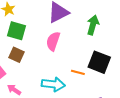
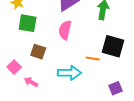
brown square: (17, 55) -> (38, 52), moved

